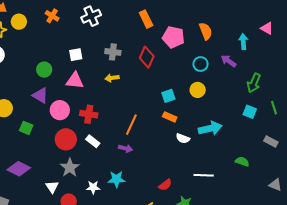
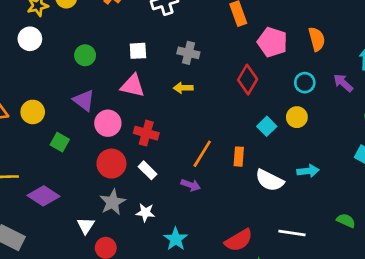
red diamond: (147, 57) -> (248, 80), moved
green circle: (44, 70) -> (85, 55), moved
cyan square: (168, 96) -> (267, 126), moved, turned -32
orange rectangle: (170, 117) -> (239, 157), moved, turned 64
cyan arrow: (210, 128) -> (308, 171), size x0.7
white semicircle: (183, 138) -> (270, 180), size x1.5
cyan star: (116, 179) -> (176, 239), moved, turned 30
red semicircle: (165, 185) -> (239, 240), size x1.5
white star: (93, 187) -> (145, 213), moved

